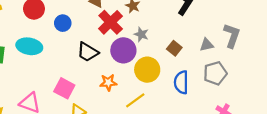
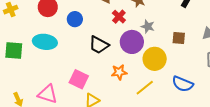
red cross: (111, 22) -> (119, 17), size x0.6
brown square: (174, 48) -> (179, 38), turned -32
blue semicircle: (181, 82) -> (183, 84), moved, turned -65

